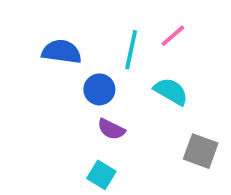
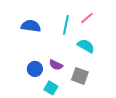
blue circle: (99, 89) -> (35, 69), moved
gray square: (201, 151) -> (80, 76), moved

